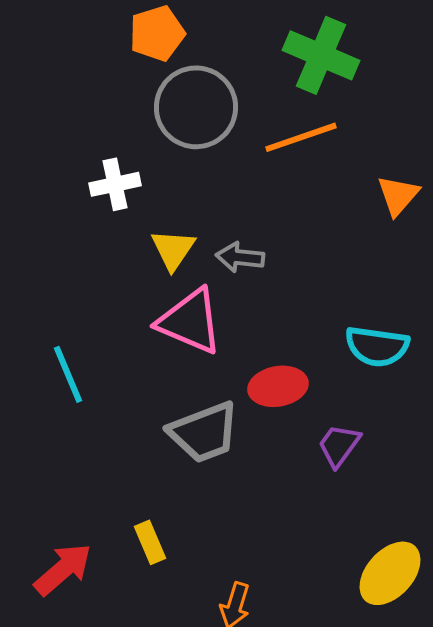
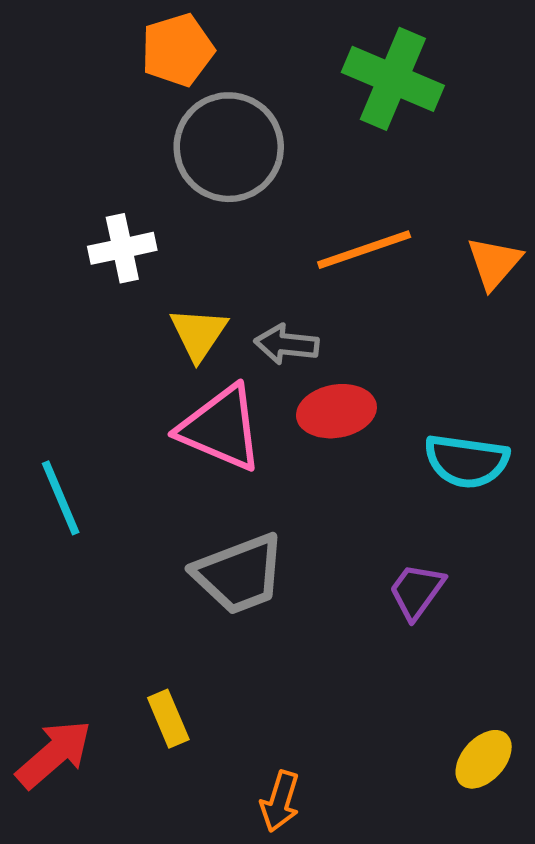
orange line: (301, 137) -> (364, 250), moved
red ellipse: (278, 386) -> (336, 411), moved
yellow ellipse: (390, 573) -> (484, 759), size x0.7

